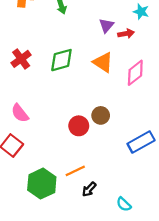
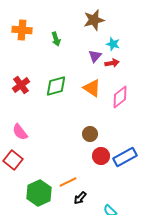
cyan star: (141, 12) -> (113, 44), moved
red circle: (79, 126) -> (101, 156), moved

